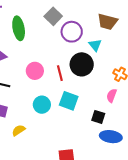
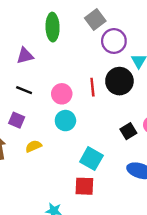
pink circle: (35, 71) -> (62, 94), moved
cyan square: (69, 101) -> (91, 159), moved
black square: (98, 117) -> (128, 131), moved, turned 32

